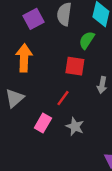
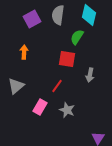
orange arrow: (24, 58) -> (24, 52), size x0.6

